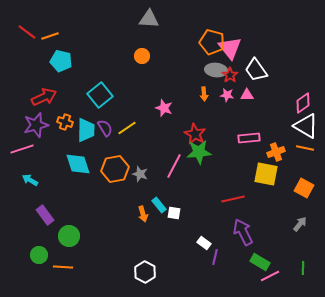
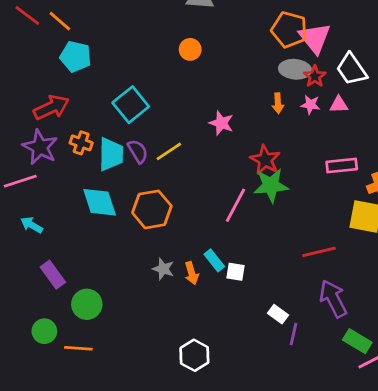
orange line: (50, 36) -> (60, 21), turned 60
purple star: (36, 125) -> (40, 147), turned -30
gray star: (140, 174) -> (163, 269), moved

